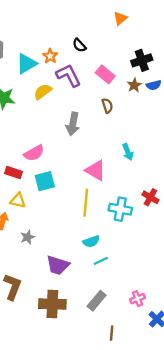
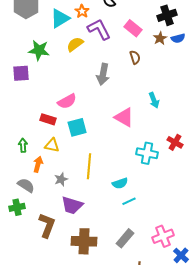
yellow line: (86, 203) -> (89, 166), moved
purple trapezoid: (58, 265) -> (72, 205), moved
pink cross: (138, 299) -> (163, 236), size x1.5

